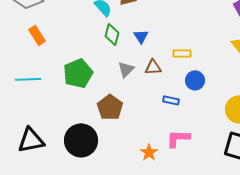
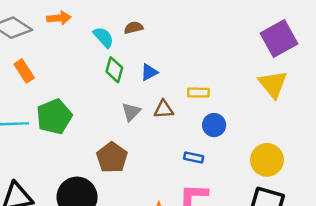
blue triangle: (141, 36) -> (149, 72), turned 35
green pentagon: (78, 73) -> (54, 117), moved
blue rectangle: (171, 100) -> (194, 157), moved

